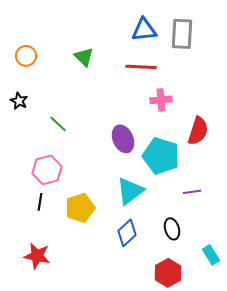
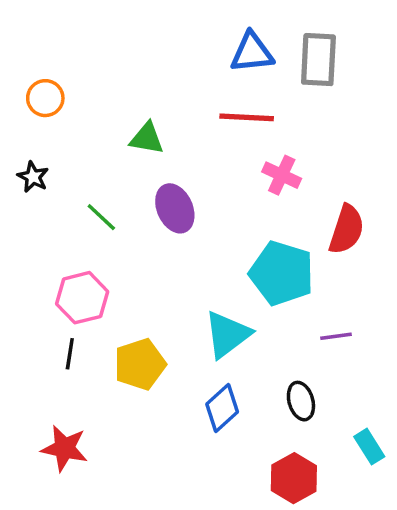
green triangle: (84, 57) -> (147, 138), moved, turned -35
pink cross: (161, 100) -> (282, 175), turned 30
purple ellipse: (123, 139) -> (175, 208), moved

